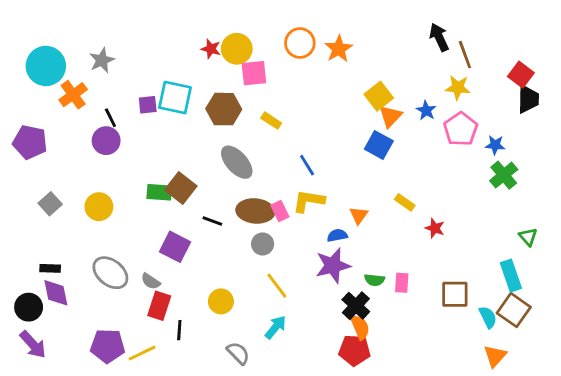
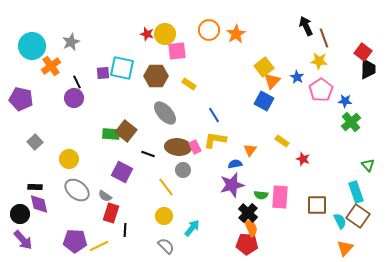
yellow circle: (99, 207) -> (69, 159), moved
pink rectangle: (402, 283) -> (280, 197), size x1.6
yellow line: (277, 286) -> (166, 187), moved
yellow circle: (221, 301) -> (164, 216), moved

